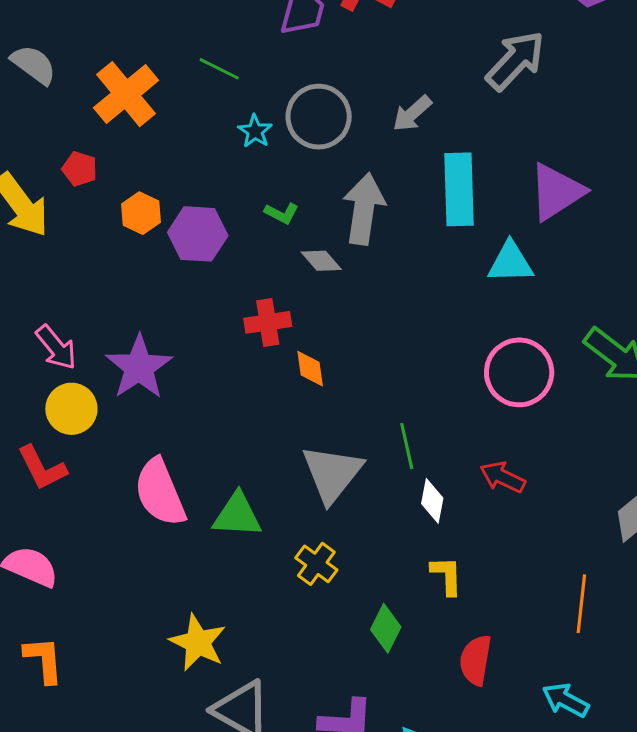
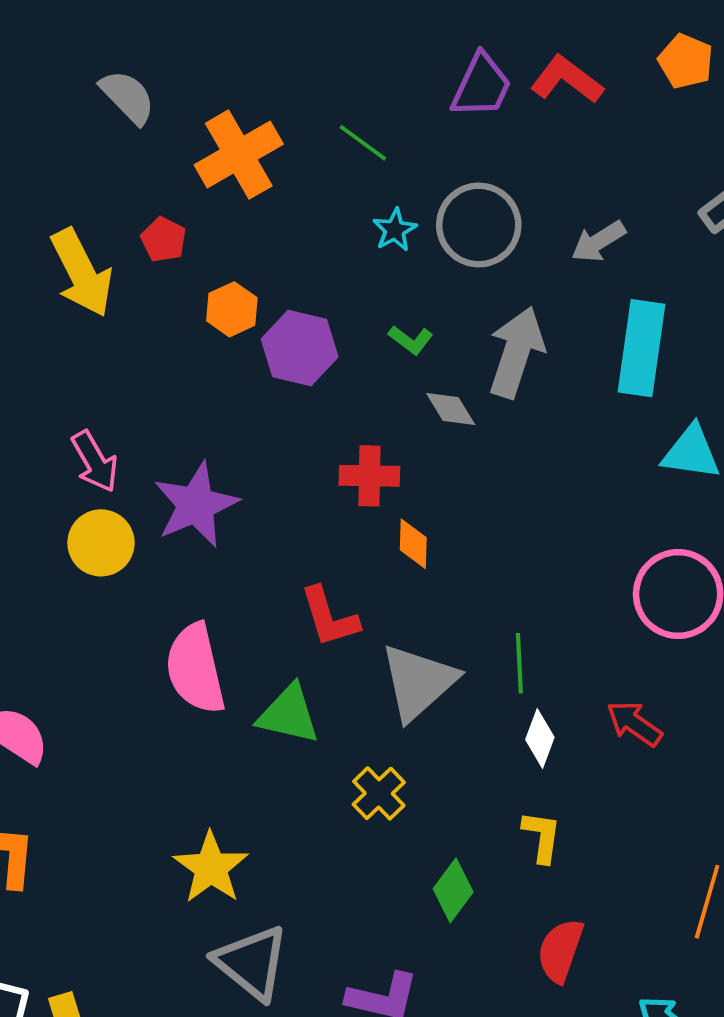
red L-shape: (42, 468) -> (329, 617), moved

